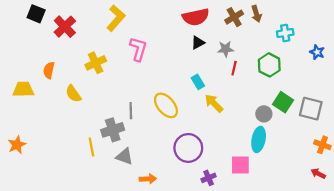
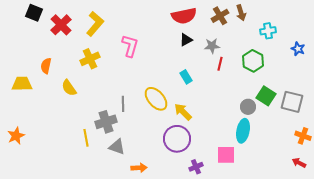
yellow L-shape: (116, 18) -> (95, 24), moved
yellow arrow: (214, 103) -> (183, 112), moved

